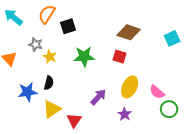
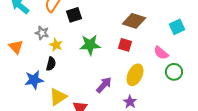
black semicircle: (49, 83) -> (51, 64), moved
pink semicircle: (157, 92) -> (161, 53), moved
green circle: (169, 109) -> (174, 72), moved

